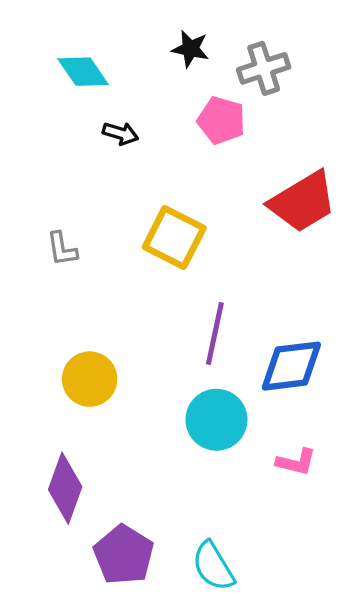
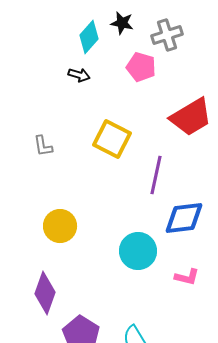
cyan diamond: (83, 72) -> (89, 37), moved, turned 76
purple line: (215, 334) -> (156, 175), moved

